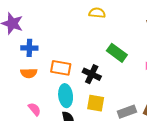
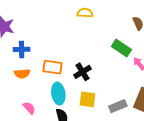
green rectangle: (117, 53) -> (121, 48), moved
black cross: (92, 74) -> (82, 72), turned 36

